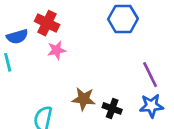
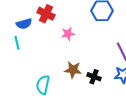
pink star: (57, 50) -> (68, 34), moved

